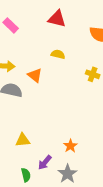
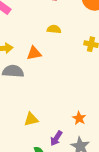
orange triangle: (35, 75) -> (34, 53), turned -42

